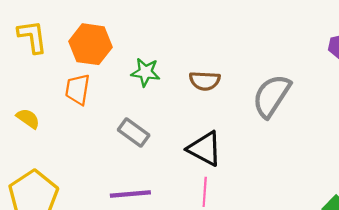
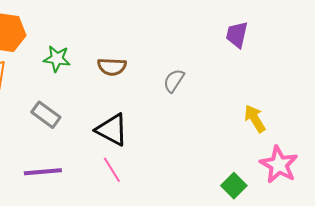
gray semicircle: (272, 96) -> (174, 81), size x0.6
pink line: (205, 192) -> (112, 170), turned -36

